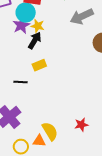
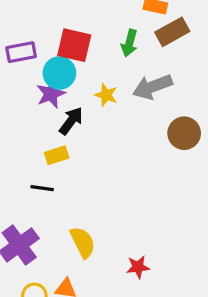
yellow star: (38, 26) -> (106, 95), moved
yellow rectangle: (39, 65) -> (57, 155), moved
yellow semicircle: (50, 131) -> (83, 242), moved

